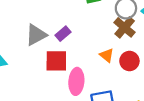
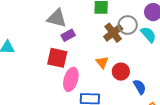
brown cross: (125, 27) -> (113, 33), moved
gray triangle: (36, 35) -> (57, 18), moved, turned 30

